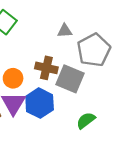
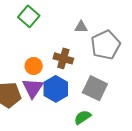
gray square: (70, 79) -> (95, 88), moved
green semicircle: (86, 120) -> (82, 117), moved

